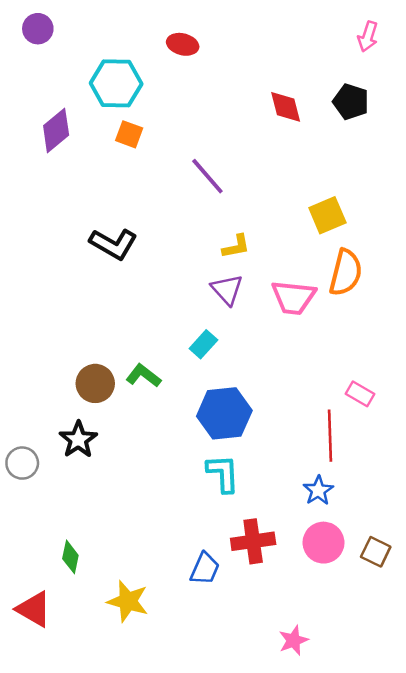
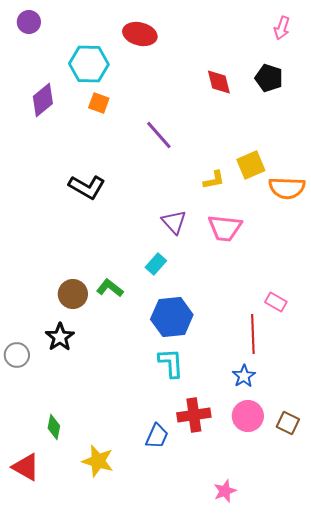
red ellipse: (183, 44) -> (140, 34), size x1.4
yellow L-shape: (236, 246) -> (214, 180), moved
orange semicircle: (346, 273) -> (287, 188), moved, turned 78

